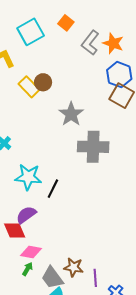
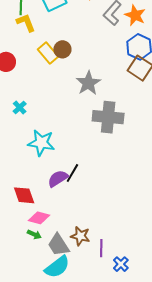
black line: (53, 189) -> (72, 173), moved
purple semicircle: (26, 215) -> (58, 179), moved
green arrow: (28, 269) -> (34, 235), turned 80

